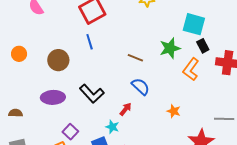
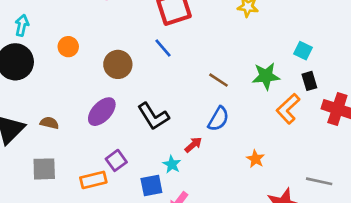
cyan square: (194, 24) -> (303, 51), size x0.6
blue line: (90, 42) -> (163, 48), turned -35
blue semicircle: (141, 87) -> (218, 119), turned 66
purple ellipse: (53, 97) -> (102, 112), turned -55

